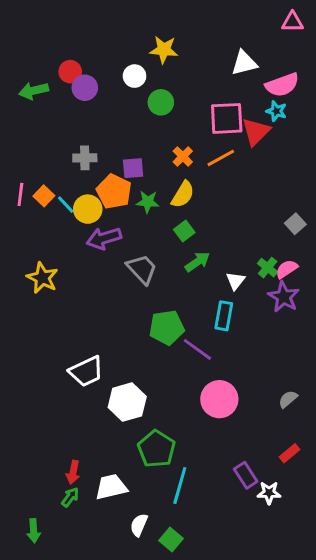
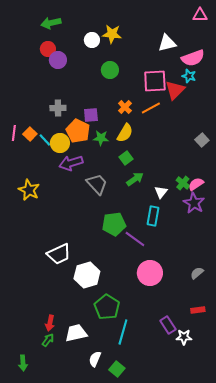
white circle: (135, 76) -> (92, 40), moved
green arrow: (34, 91) -> (51, 23), moved
gray square: (295, 224) -> (202, 140), moved
red rectangle: (290, 453) -> (198, 310), turned 32

